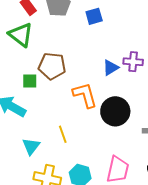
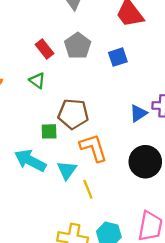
green triangle: (21, 35) -> (37, 81), size x0.6
orange L-shape: (85, 95) -> (93, 148), moved
cyan triangle: (31, 146) -> (67, 170), moved

